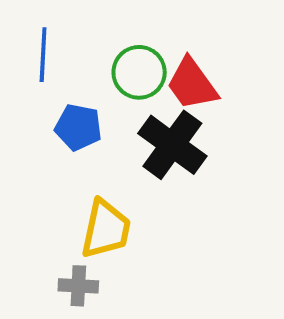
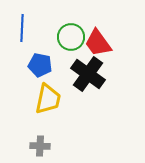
yellow trapezoid: (106, 229) -> (48, 99), moved

